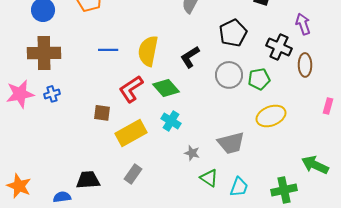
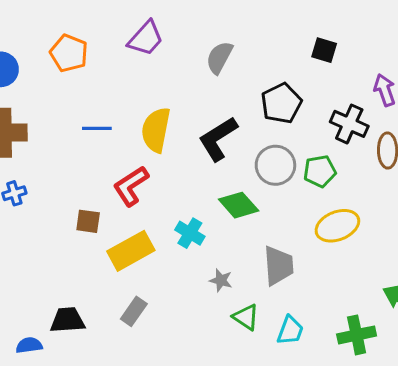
black L-shape: (190, 57) -> (218, 139), size x1.4
green diamond: (166, 88) -> (239, 205), moved
gray trapezoid: (231, 143) -> (278, 266), turned -80

